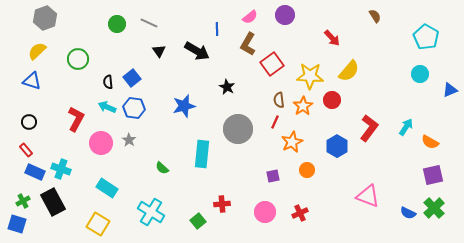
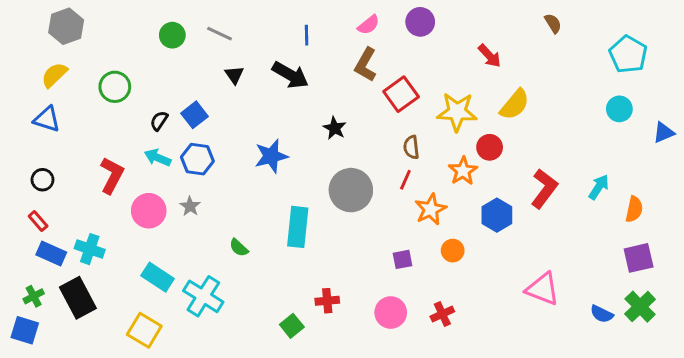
blue line: (217, 29) -> (307, 35), moved
black semicircle: (108, 82) -> (159, 121), turned 40
orange star: (303, 106) -> (463, 171), moved
orange semicircle: (430, 142) -> (634, 209), turned -108
cyan cross: (151, 212) -> (203, 296), moved

